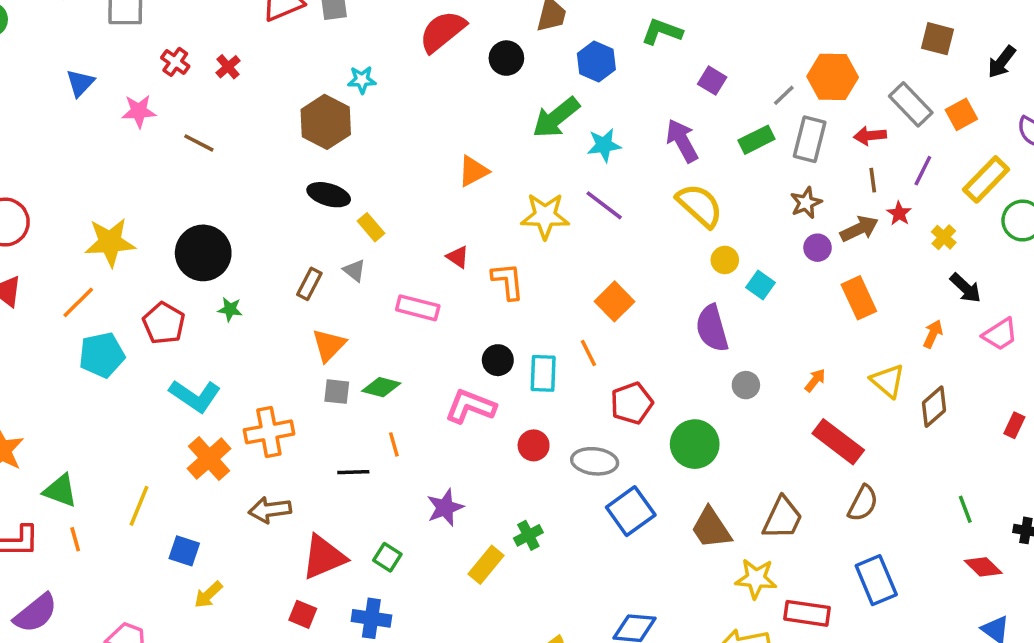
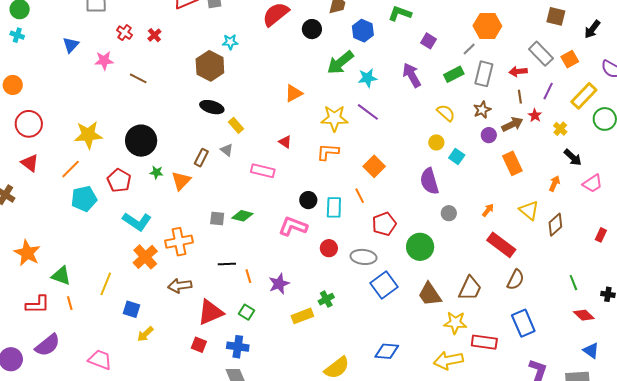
orange hexagon: (833, 77) -> (487, 26), moved
yellow semicircle: (700, 205) -> (446, 113), moved, size x0.7
orange L-shape: (508, 281) -> (328, 152), moved, turned -80
orange triangle: (329, 345) -> (181, 181), moved
orange line: (394, 444) -> (248, 276), moved
yellow rectangle: (486, 565) -> (302, 316), turned 30

